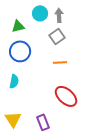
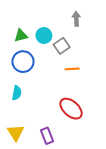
cyan circle: (40, 13) -> (44, 36), moved
gray arrow: (59, 15) -> (76, 19), moved
orange line: (60, 62) -> (72, 69), moved

